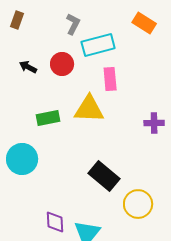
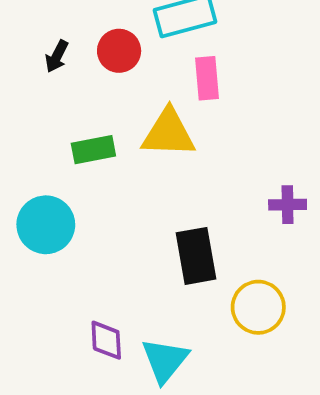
black arrow: (28, 67) -> (57, 56), turned -90
purple cross: (154, 123) -> (288, 205), moved
black rectangle: (104, 176) -> (196, 256), turned 40

